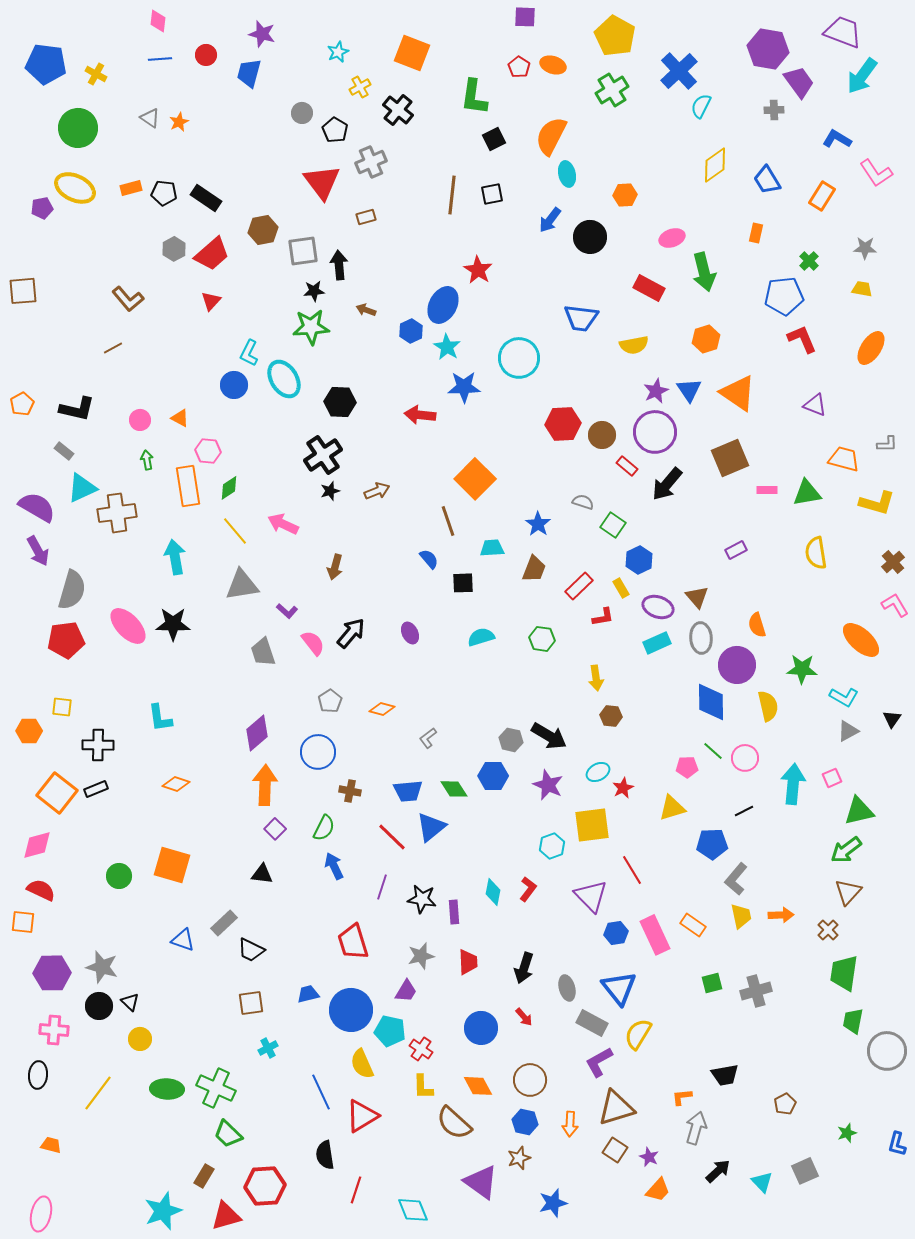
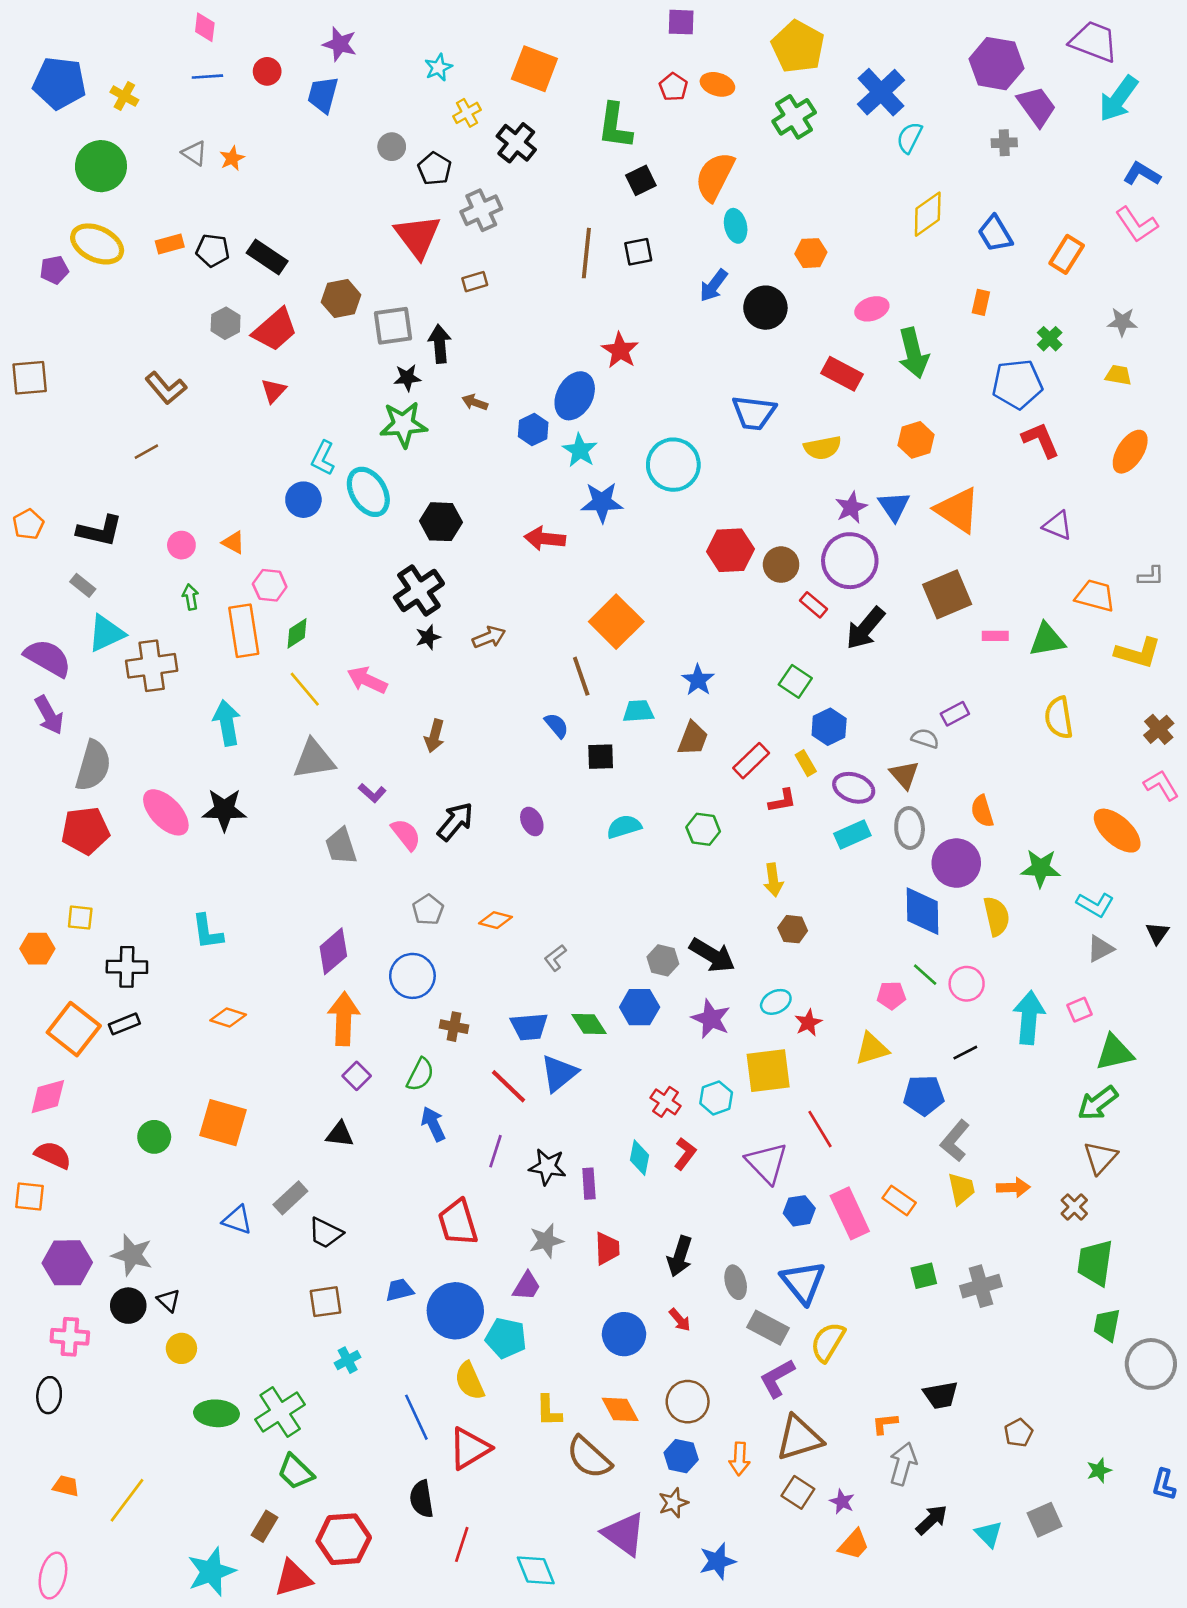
blue L-shape: (837, 139) -> (1142, 174), moved
gray semicircle: (583, 502) -> (925, 738), moved
red cross: (421, 1049) -> (666, 1102), moved
green cross: (216, 1088) -> (280, 1412), turned 33
yellow line: (98, 1093) -> (127, 1500), moved

